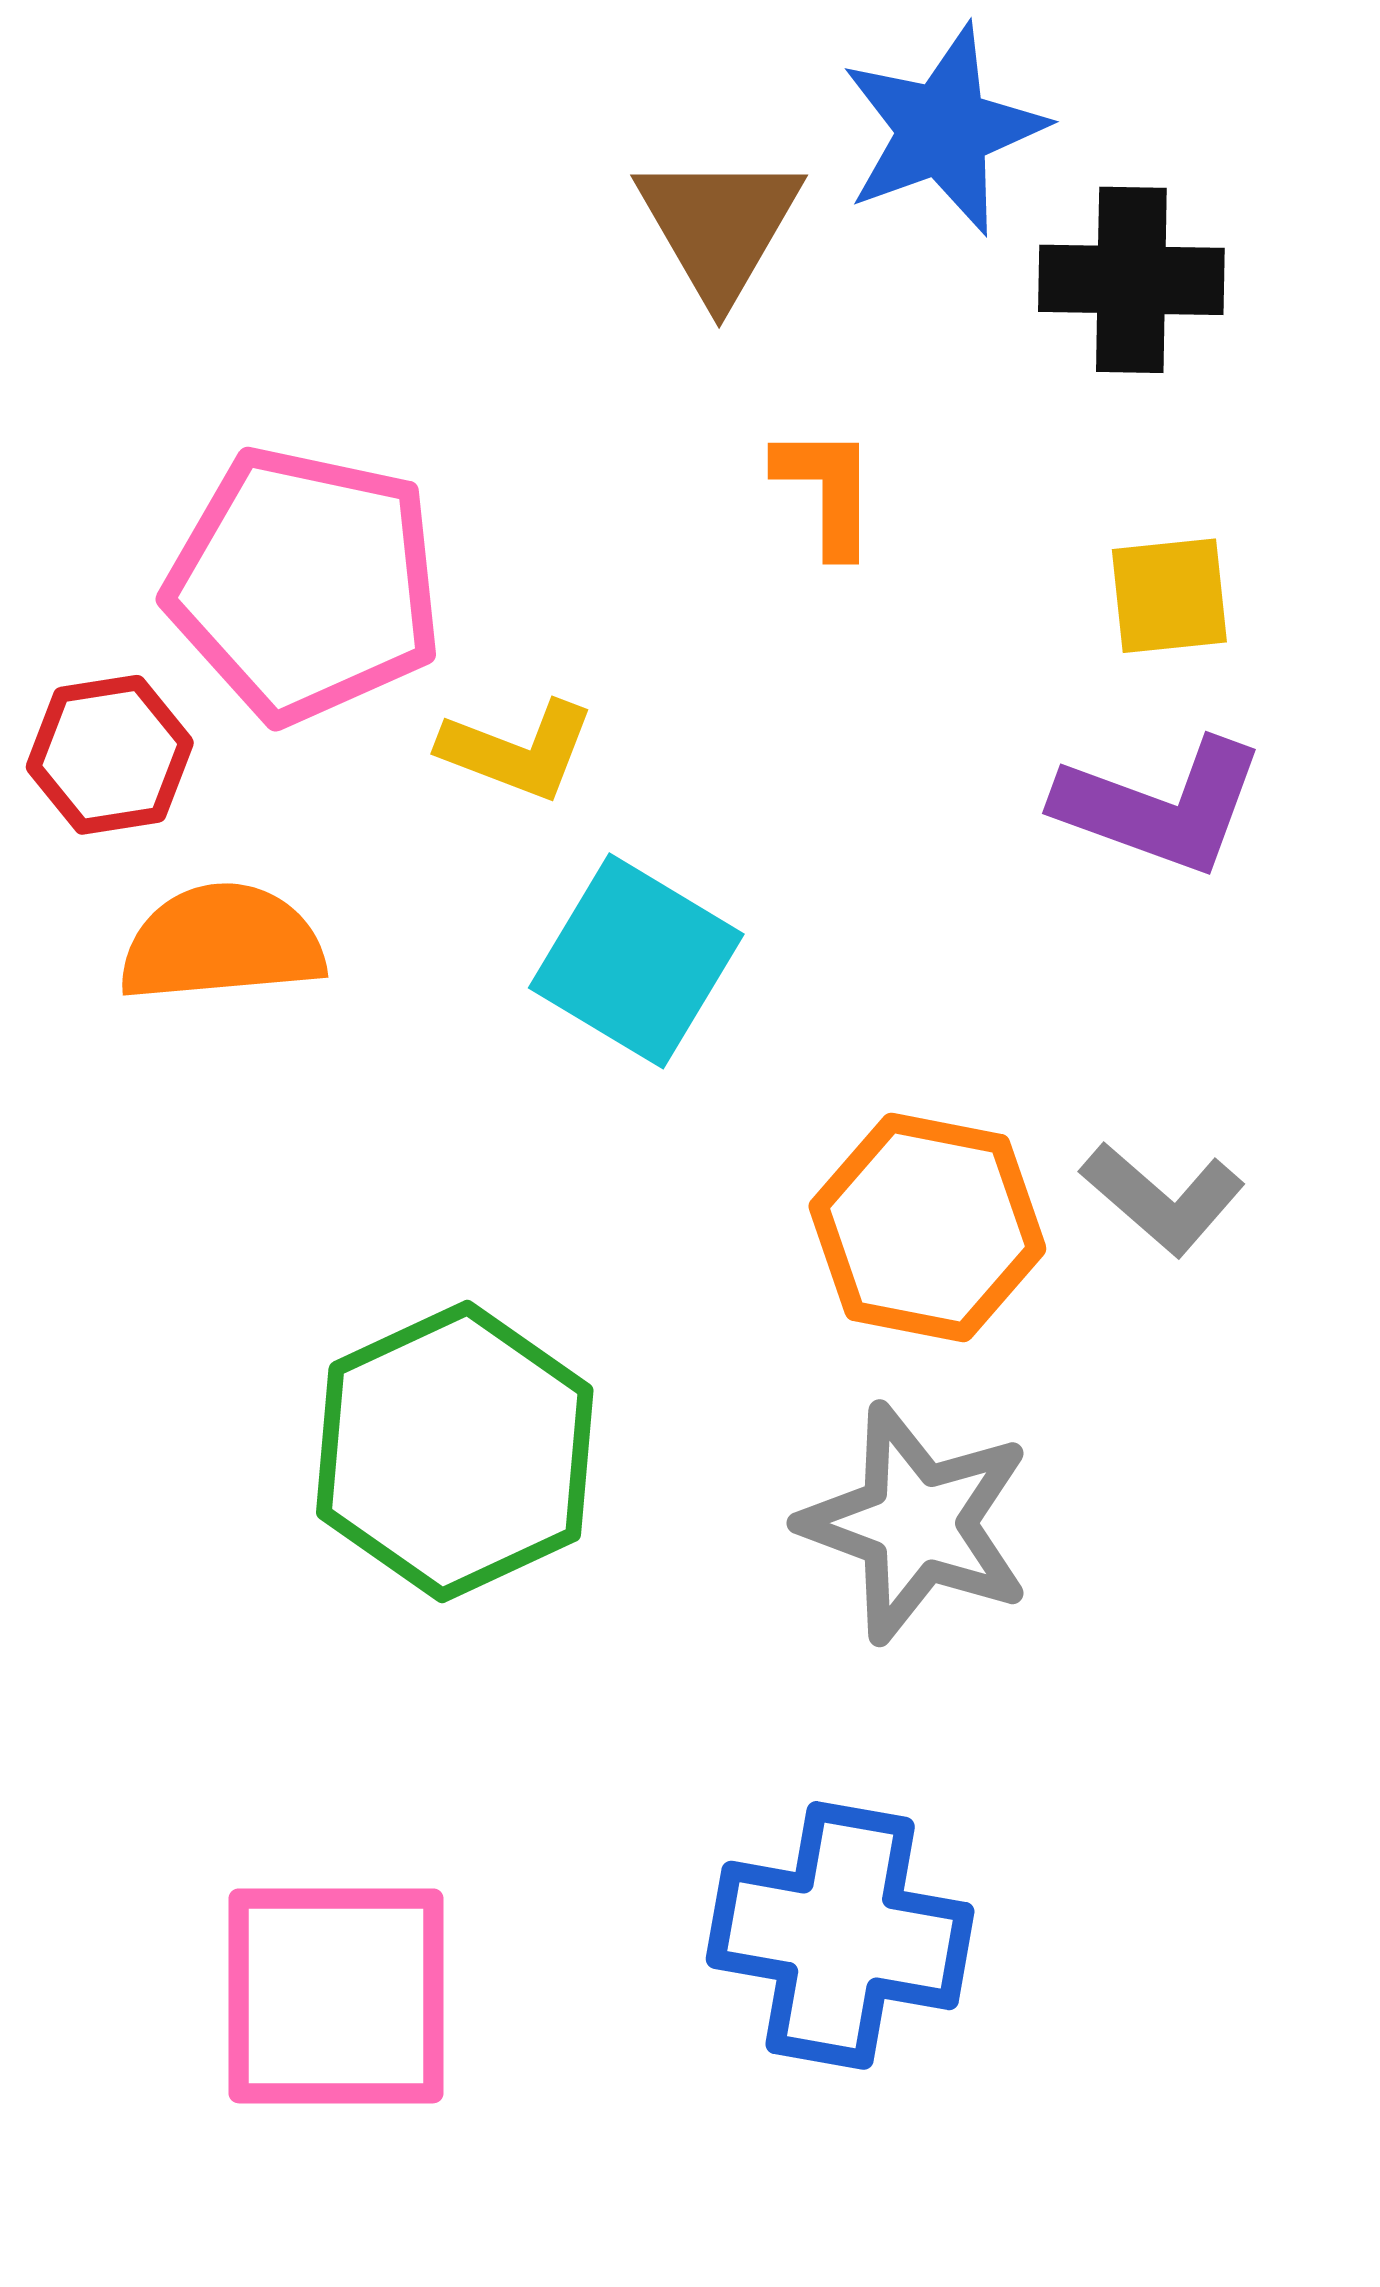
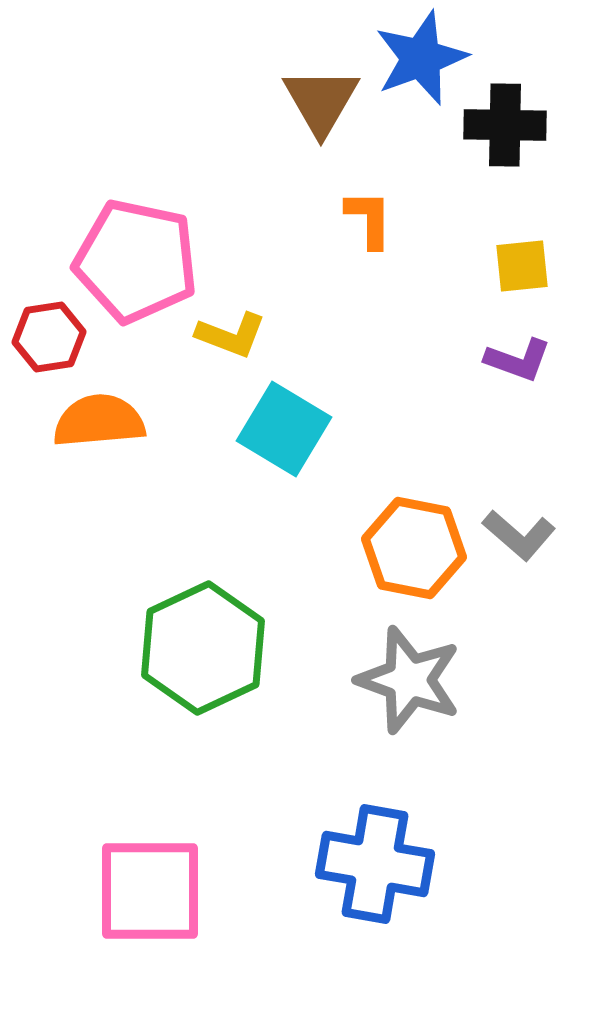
purple L-shape: (1160, 806) -> (518, 360), size x0.7

